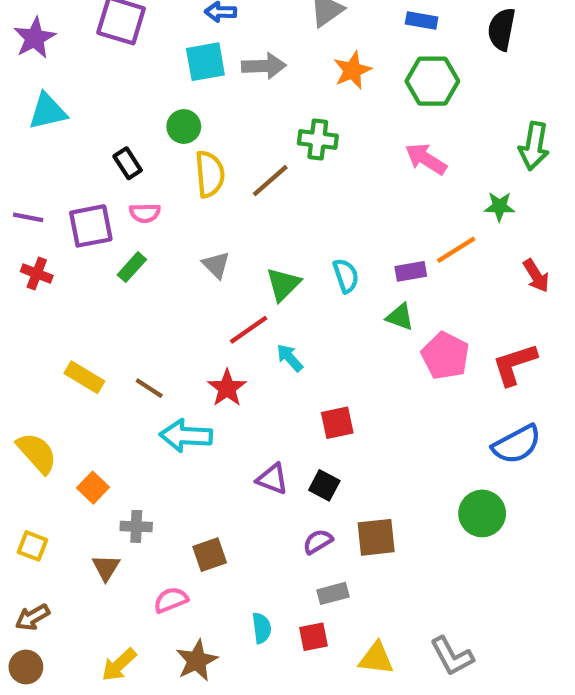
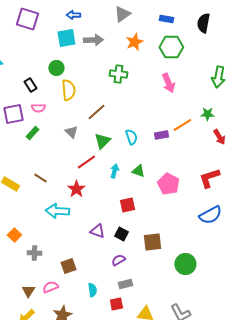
pink arrow: (426, 159) -> (168, 83), turned -144
brown line: (270, 181) -> (96, 112), moved
green star: (499, 207) -> (207, 114), moved
green triangle: (400, 317) -> (138, 171), moved
pink pentagon: (445, 356) -> (168, 184), moved
cyan arrow: (290, 358) -> (114, 171), moved, turned 56
brown line: (149, 388) -> (40, 178), moved
green circle: (482, 513) -> (185, 264), moved
brown square: (376, 537) -> (152, 242), moved
brown triangle: (106, 568) -> (28, 291), moved
cyan semicircle: (262, 628) -> (92, 290), moved

